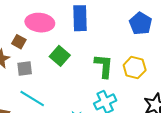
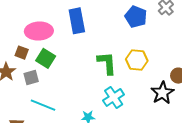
green square: (60, 56) -> (46, 58), moved

